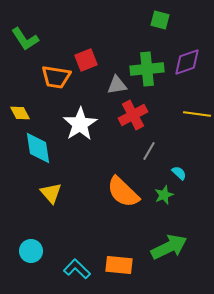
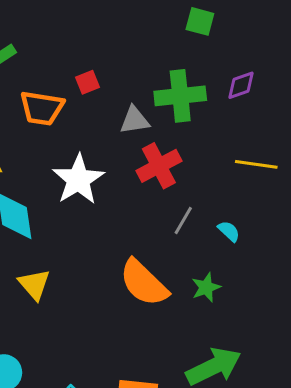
red square: (86, 60) -> (87, 82), size x0.7
purple diamond: (187, 62) -> (241, 85), size x0.7
cyan semicircle: (179, 173) -> (229, 231), moved

